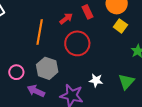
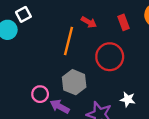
red arrow: (66, 19) -> (89, 22), moved, turned 64
pink circle: (16, 72) -> (40, 94), moved

